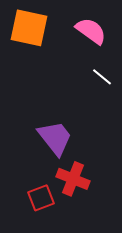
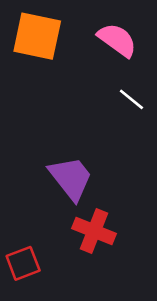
red square: (41, 198) -> (23, 263), moved

